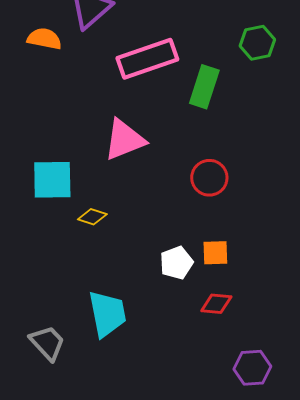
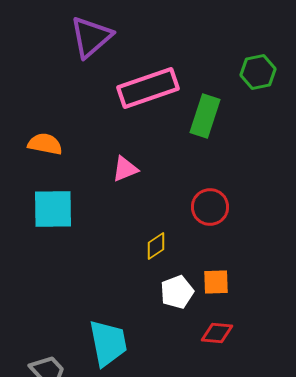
orange semicircle: (44, 39) -> (45, 144), moved
pink triangle: (124, 140) -> (125, 169), size x0.6
yellow diamond: (92, 217) -> (156, 246), moved, turned -52

